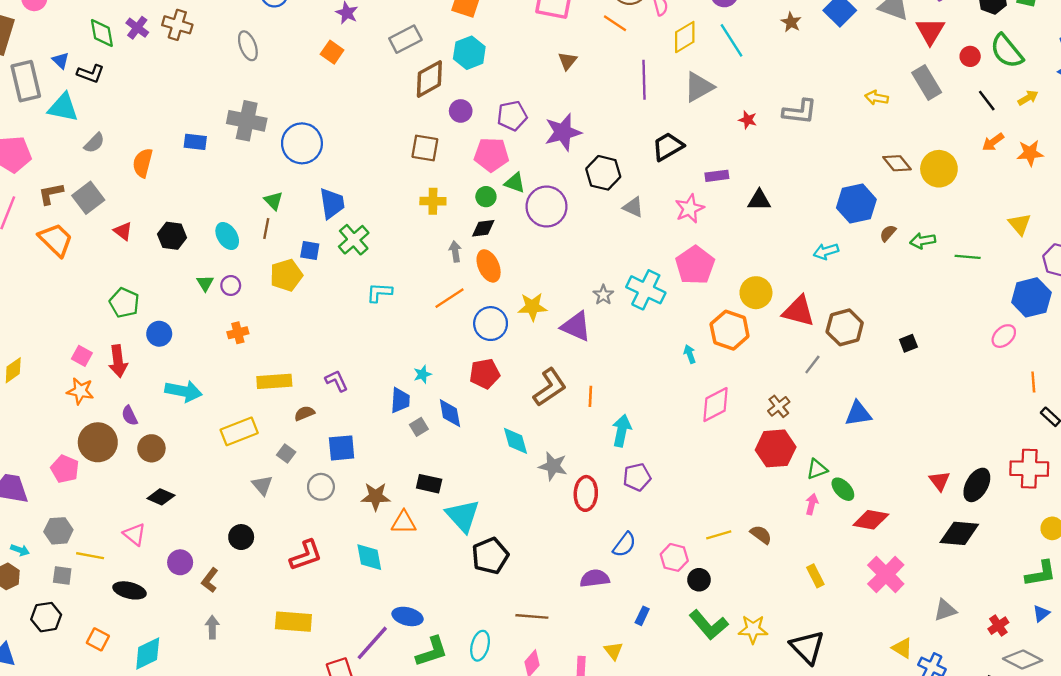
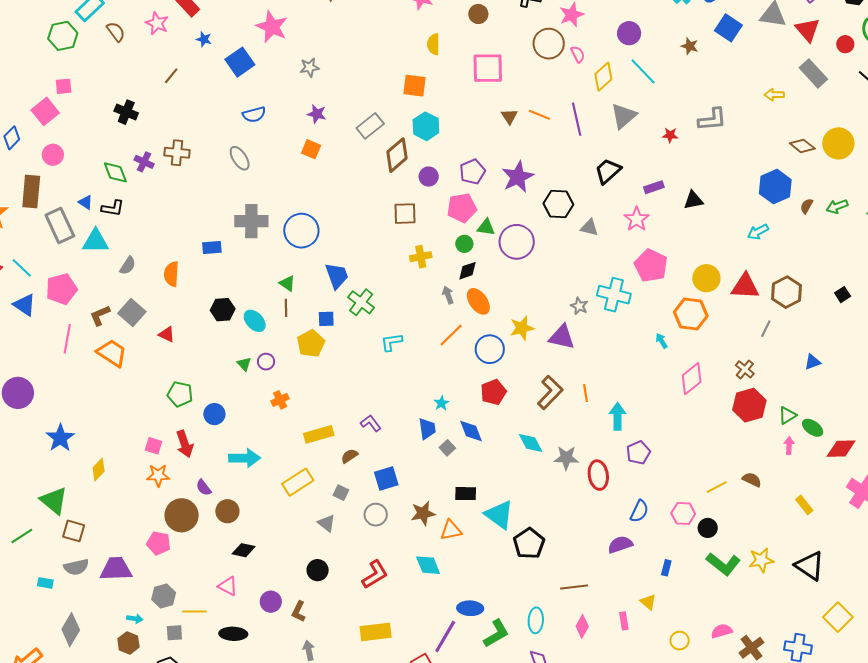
orange line: (615, 23) -> (539, 115), moved
black hexagon: (172, 236) -> (223, 310), moved
blue triangle: (858, 414) -> (813, 362), size x0.7

